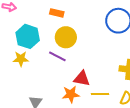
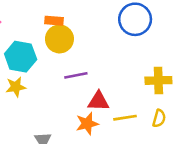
yellow circle: (66, 37) -> (59, 39), moved
purple line: (57, 56) -> (76, 75), moved, turned -30

